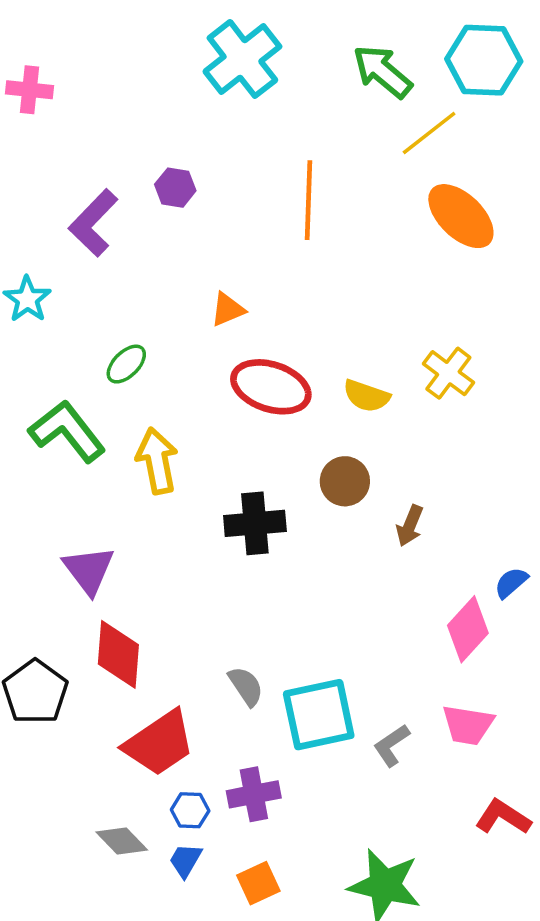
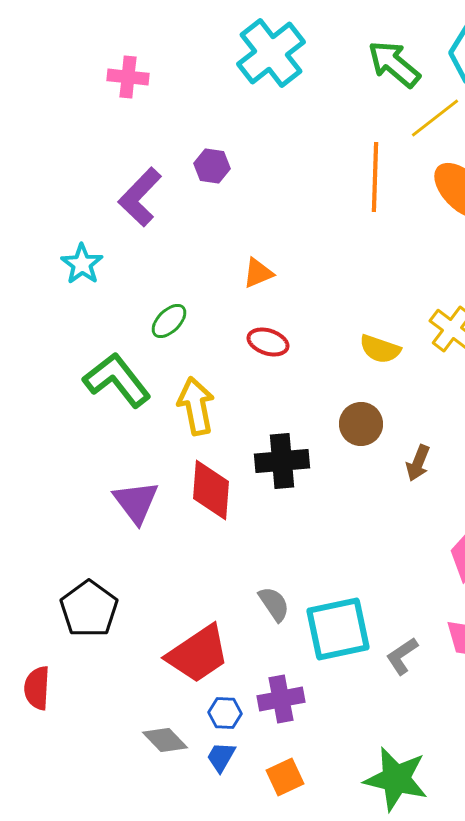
pink cross: (30, 90) -> (128, 77), moved
orange line: (308, 200) -> (375, 177), moved
red ellipse: (271, 387) -> (268, 342), moved, size x0.6
red diamond: (118, 654) -> (211, 490), moved

